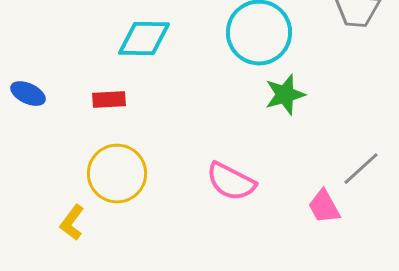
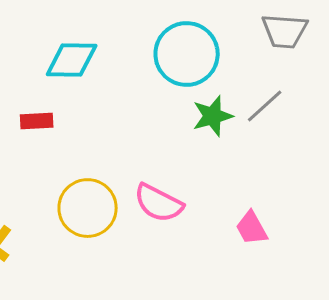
gray line: (361, 169) -> (265, 106), moved
yellow circle: (117, 174) -> (88, 208), moved

